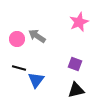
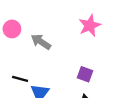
pink circle: (17, 39) -> (12, 29), moved

